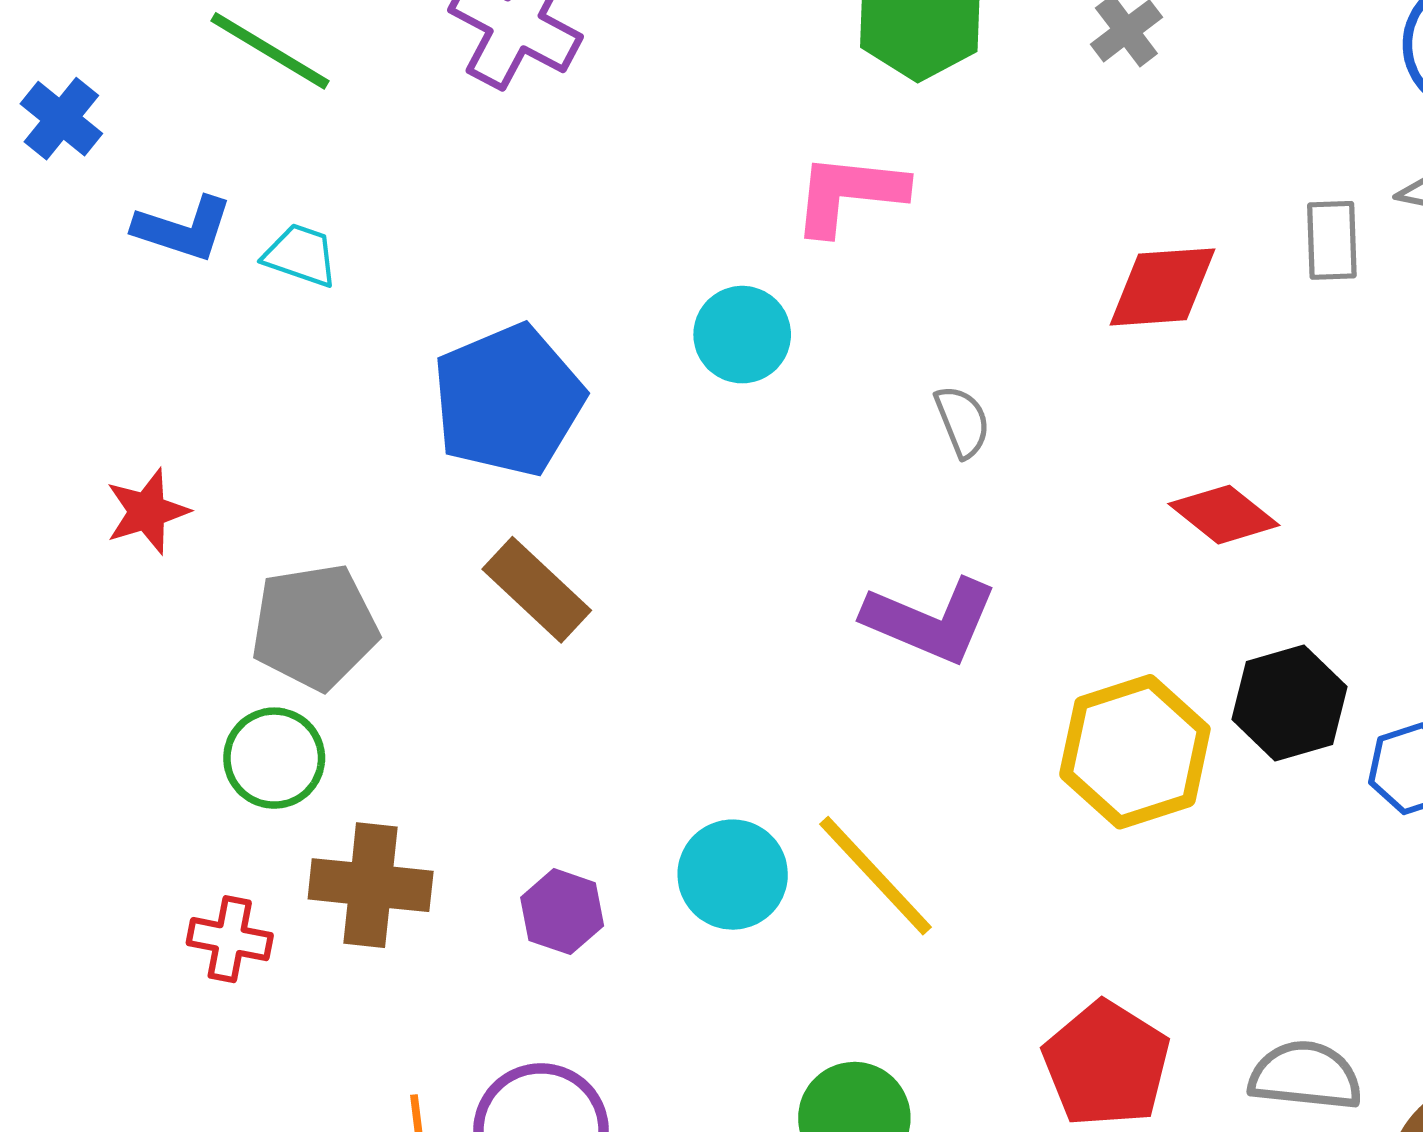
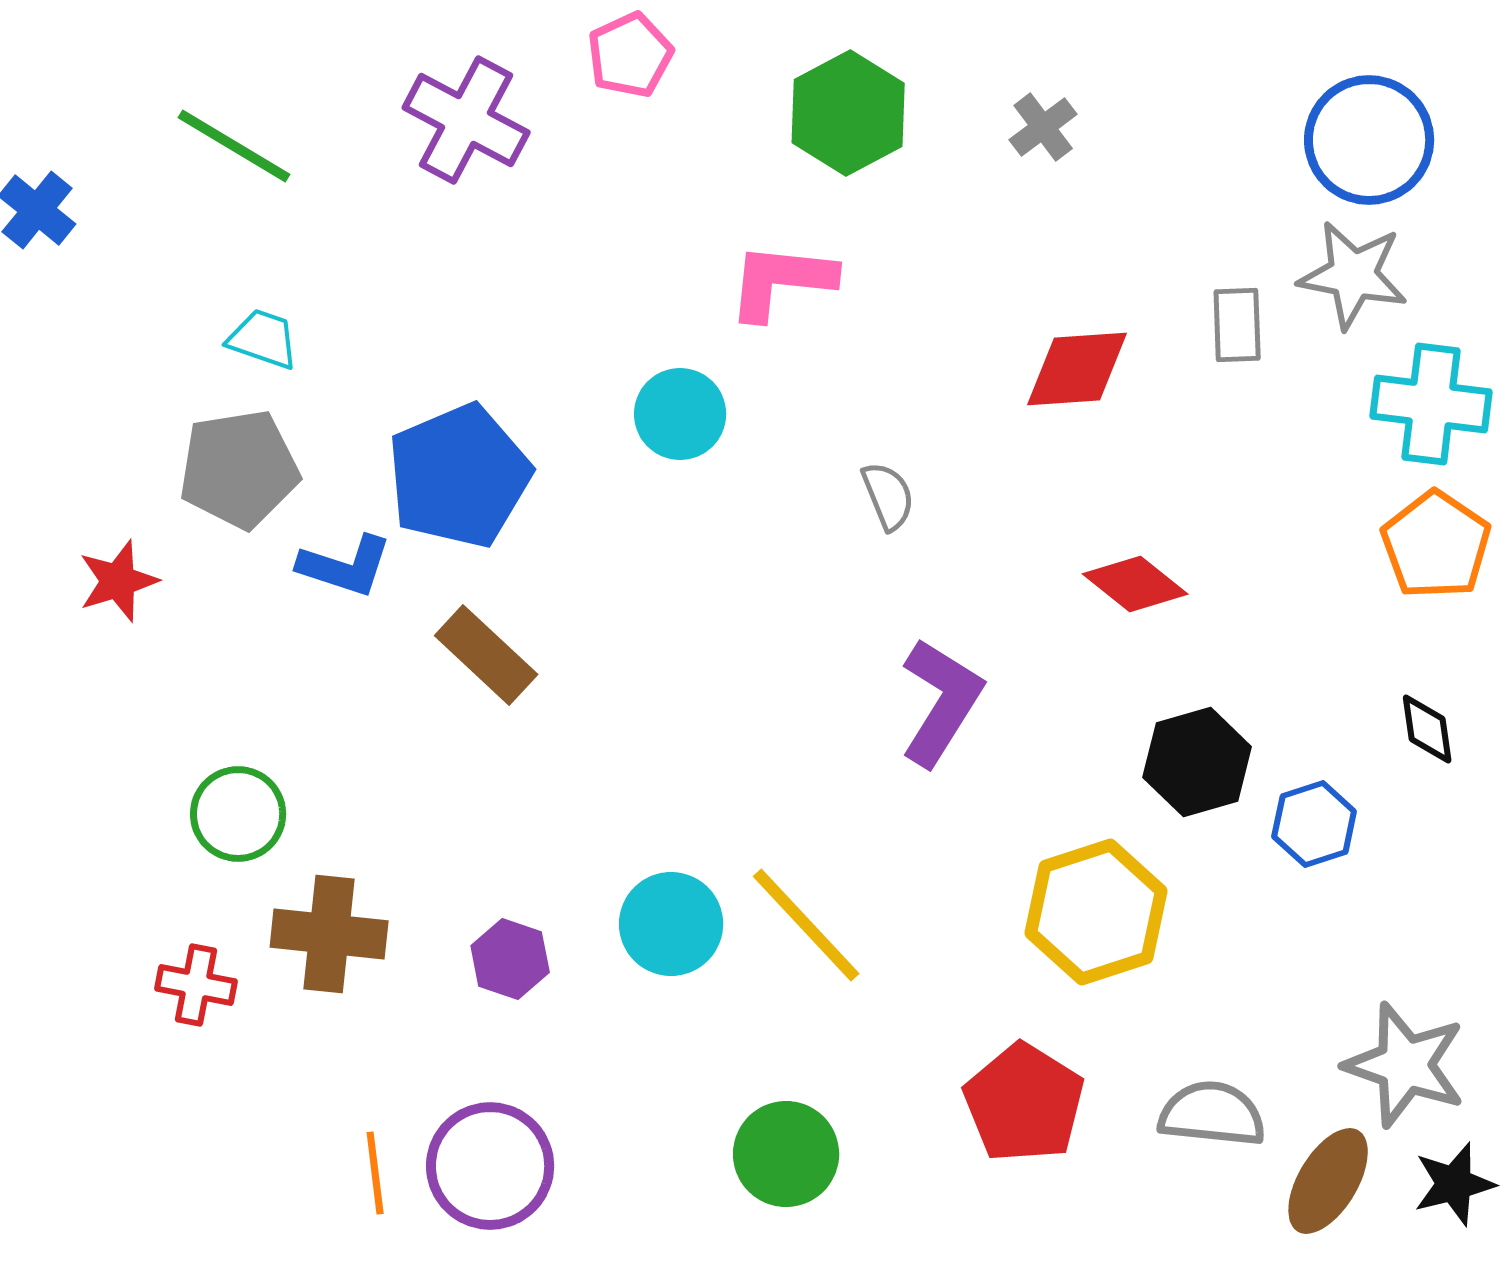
blue L-shape: (183, 229) -> (345, 566), moved
purple L-shape: (931, 620) -> (941, 702), moved, turned -81
gray pentagon: (314, 627) -> (239, 469), moved
yellow hexagon: (1135, 752) -> (1096, 912), moved

